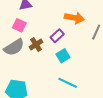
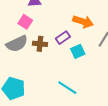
brown cross: (36, 44) -> (40, 44), turned 32
cyan square: (63, 56) -> (78, 51), moved

